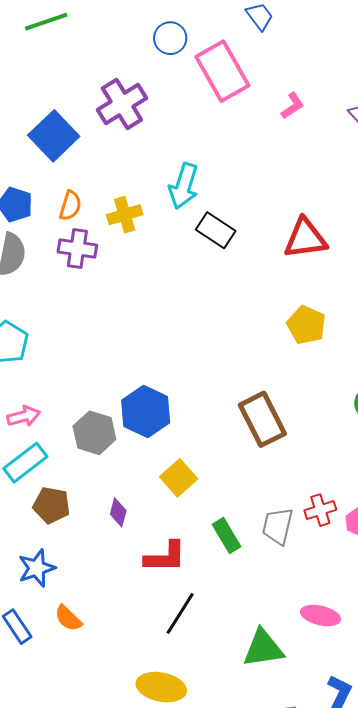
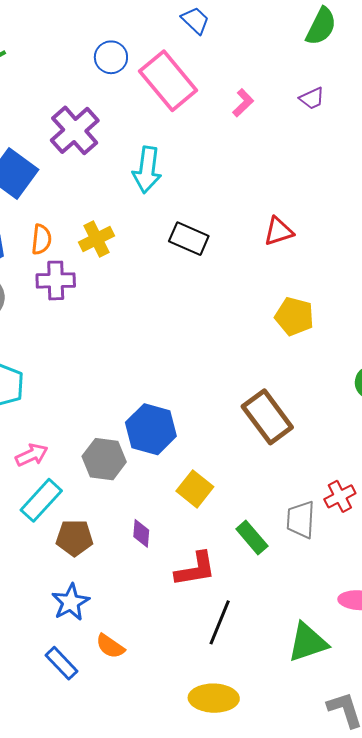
cyan arrow: (184, 186) -> (147, 170), moved
red triangle: (305, 238) -> (278, 231), size x0.7

